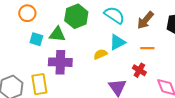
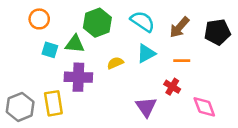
yellow semicircle: (100, 54) -> (115, 63), moved

